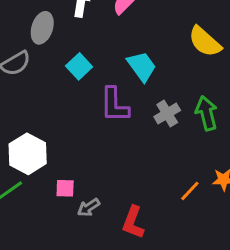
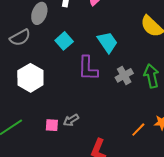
white hexagon: (28, 154) -> (30, 78), moved
gray arrow: (89, 207) -> (71, 120), moved

